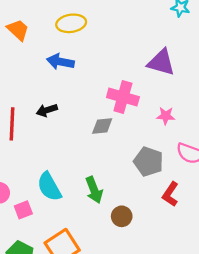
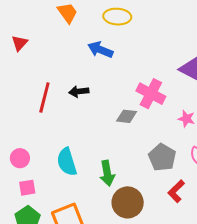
pink square: (23, 210) -> (27, 188), moved
brown circle: (122, 216) -> (128, 202), size x1.6

